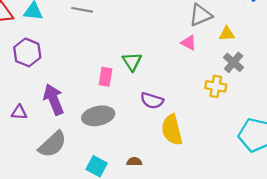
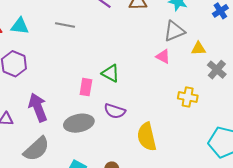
green triangle: (132, 62) -> (111, 73), turned -30
gray cross: (234, 62) -> (217, 70), moved
purple semicircle: (152, 101) -> (115, 111), moved

